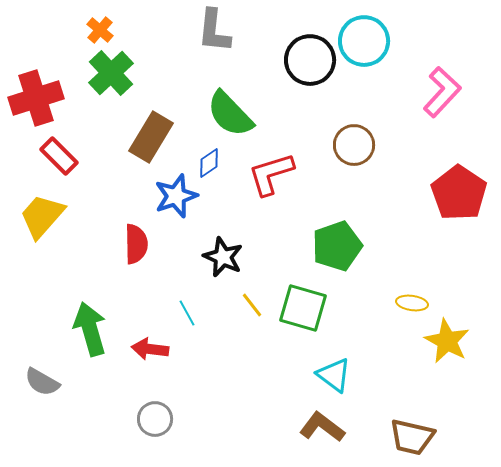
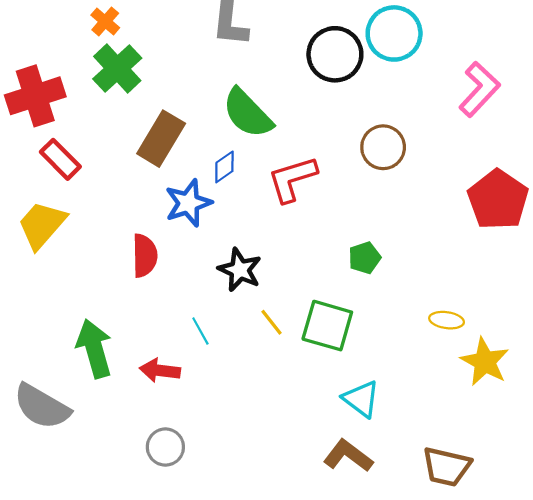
green pentagon: (337, 246) -> (365, 258), size x0.6
gray semicircle: (42, 382) -> (42, 407), size x1.5

